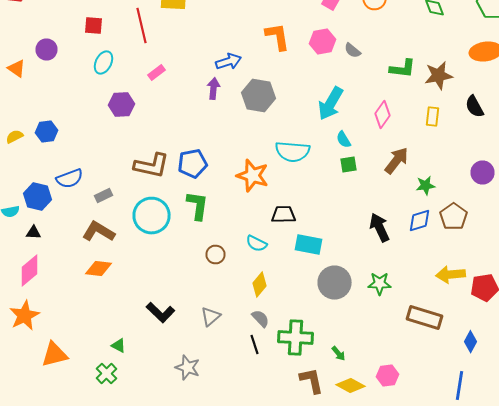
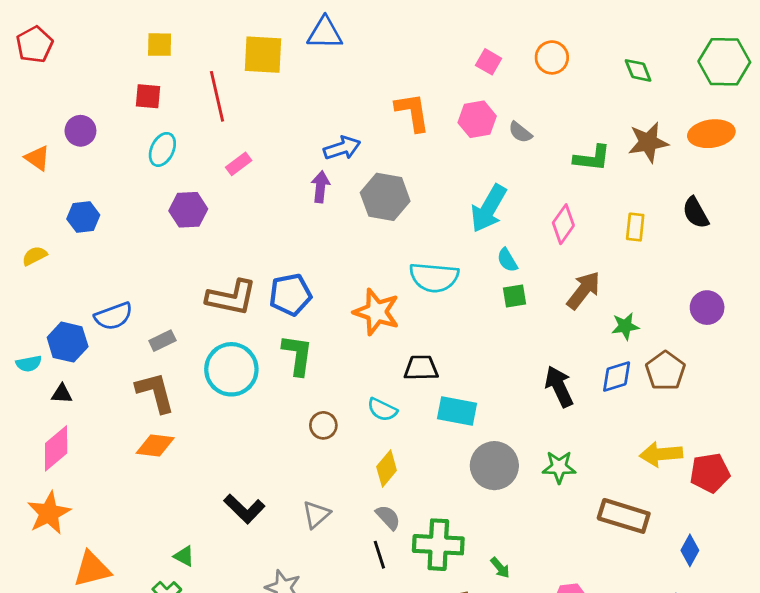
brown star: (438, 76) -> (648, 142), moved
blue hexagon: (46, 132) -> (83, 217), moved
brown L-shape: (98, 232) -> (155, 392), turned 44

